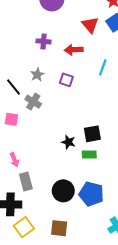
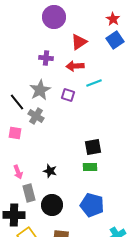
red triangle: (90, 25) -> (79, 42), moved, turned 36
cyan line: (103, 67) -> (94, 83), moved, turned 49
gray star: (37, 75) -> (40, 90), size x1.5
black star: (68, 142) -> (50, 171), moved
black circle: (63, 191) -> (52, 205), moved

